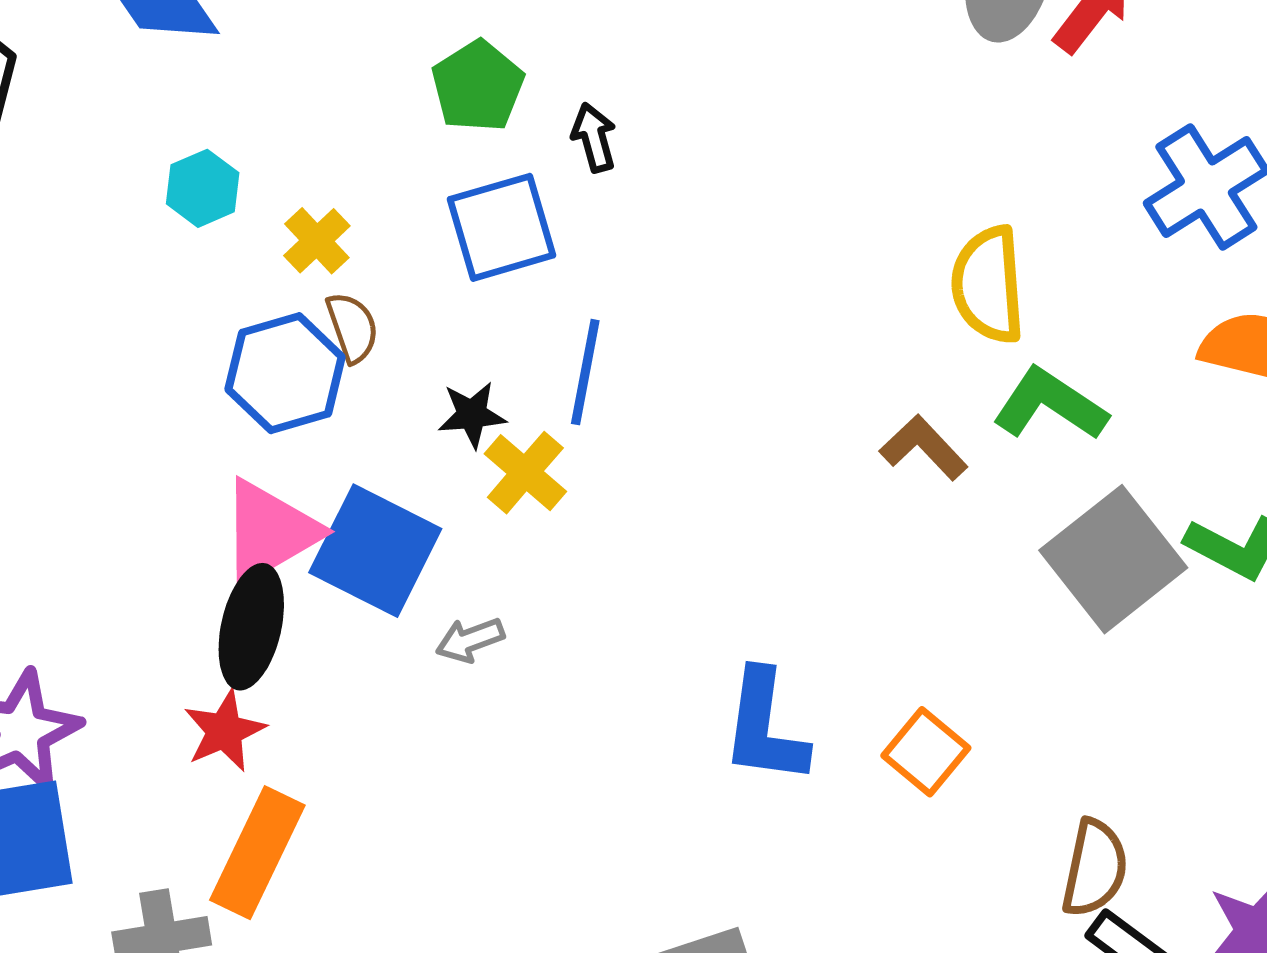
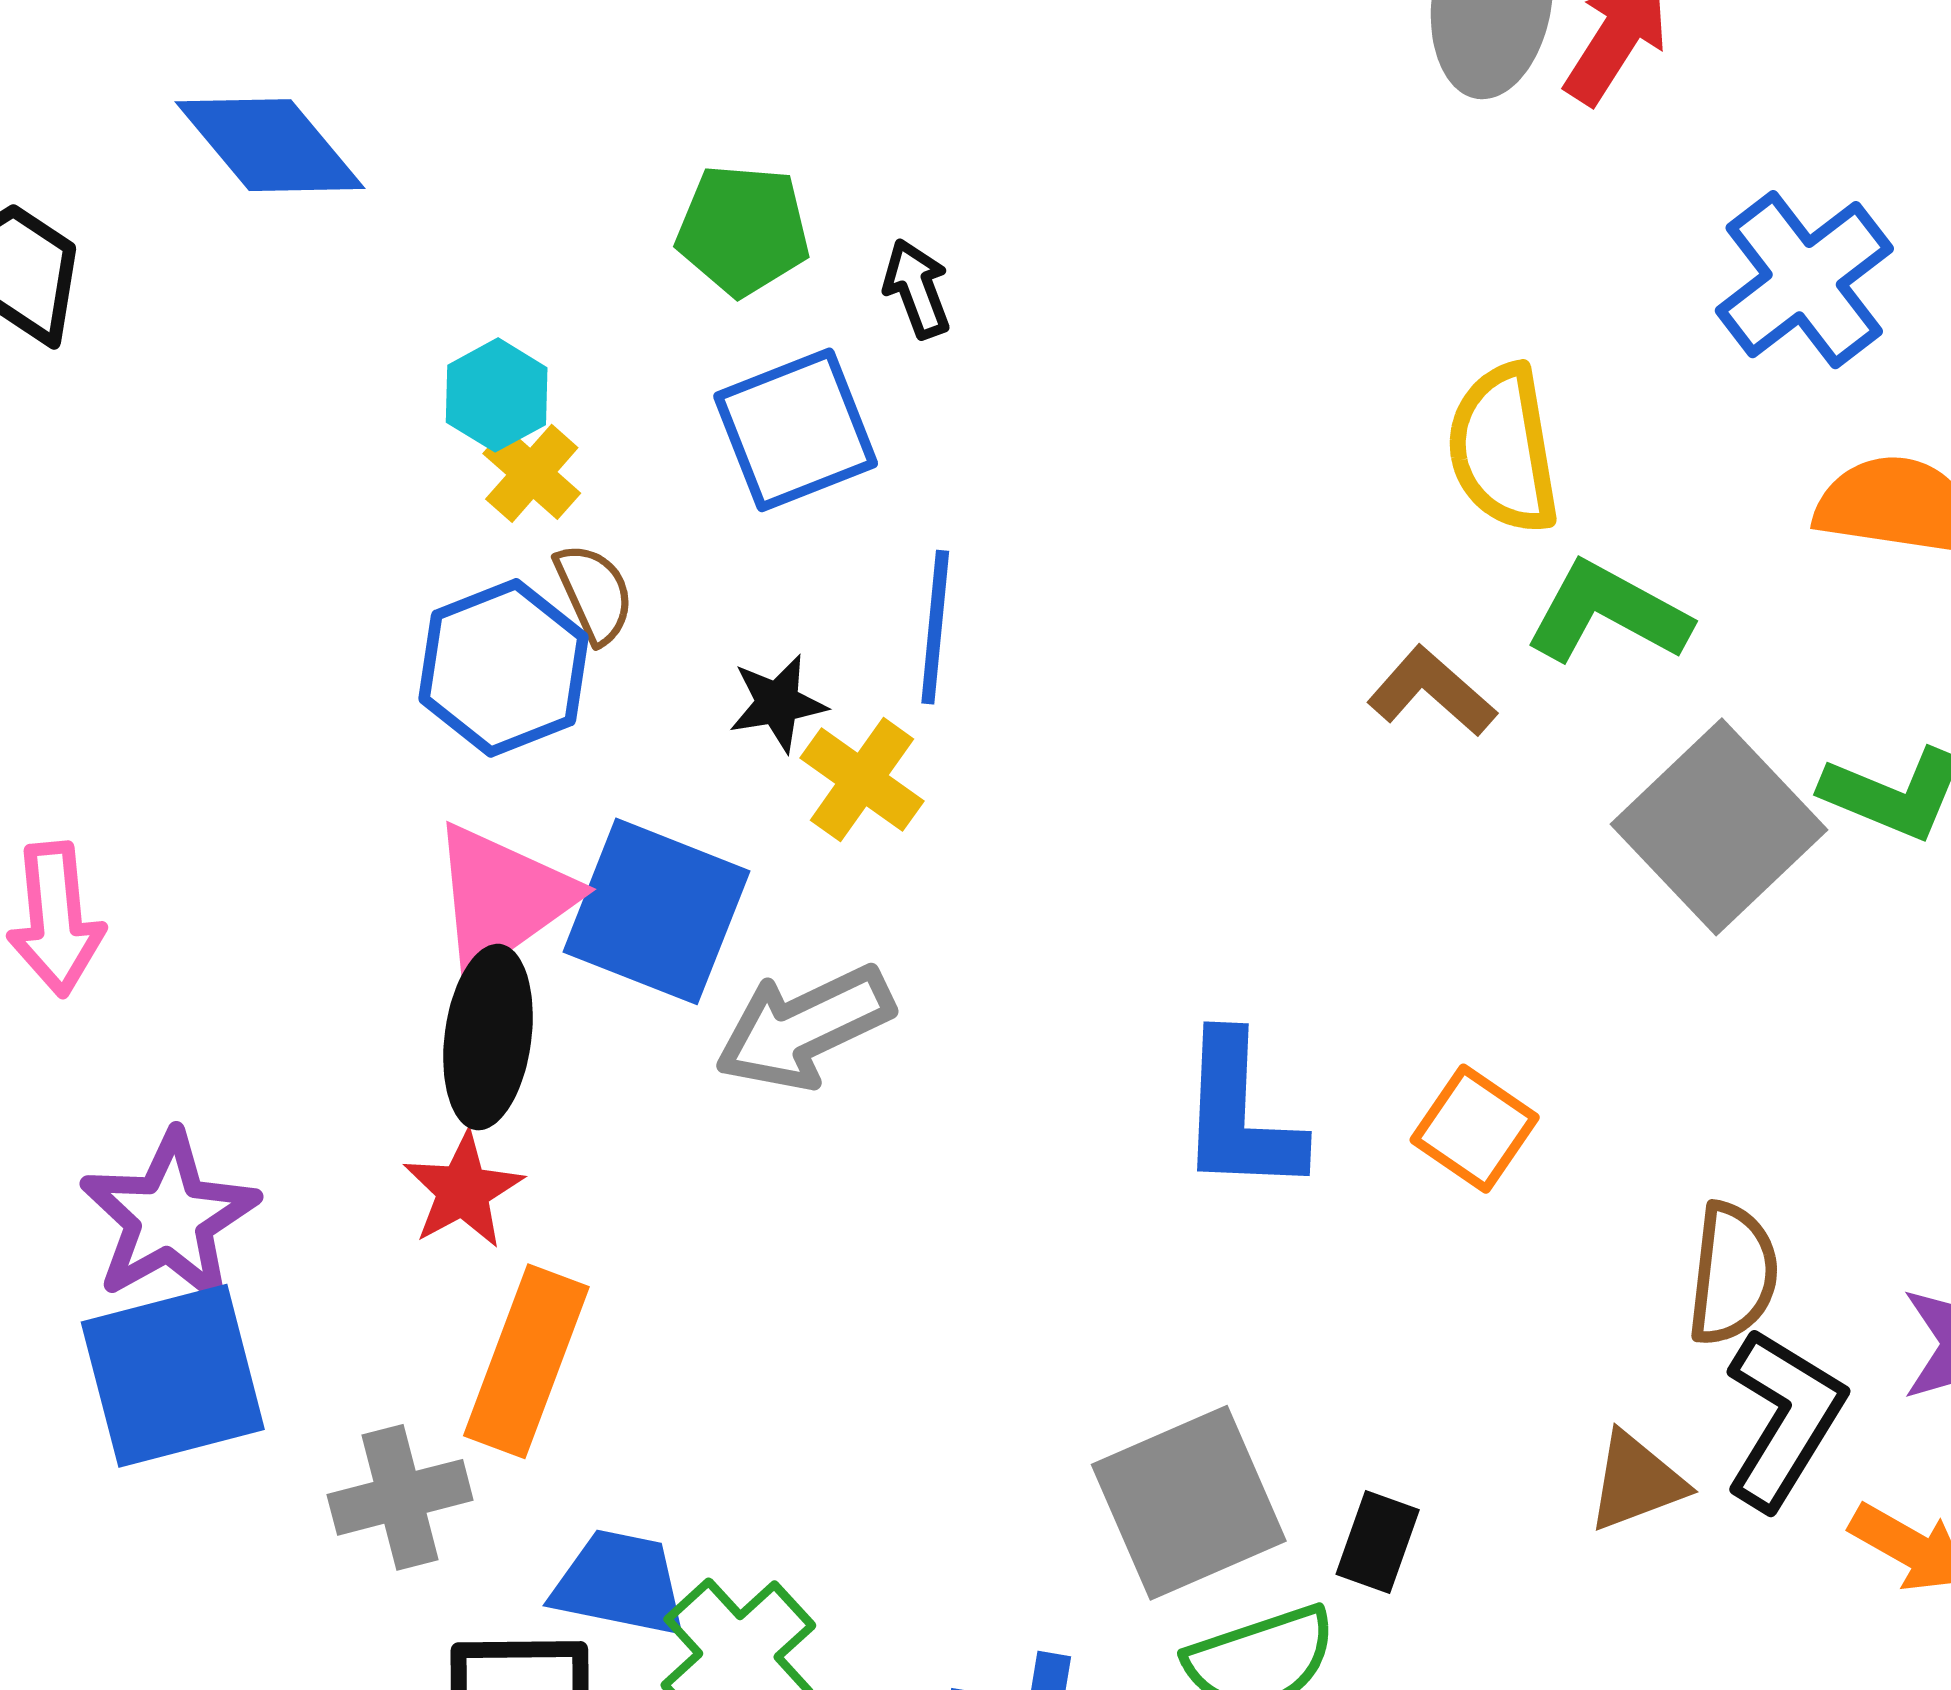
green pentagon: (478, 86) -> (743, 230), turned -30
cyan hexagon: (203, 188) -> (497, 395), moved
gray arrow: (470, 640) -> (804, 1027), size x1.8

